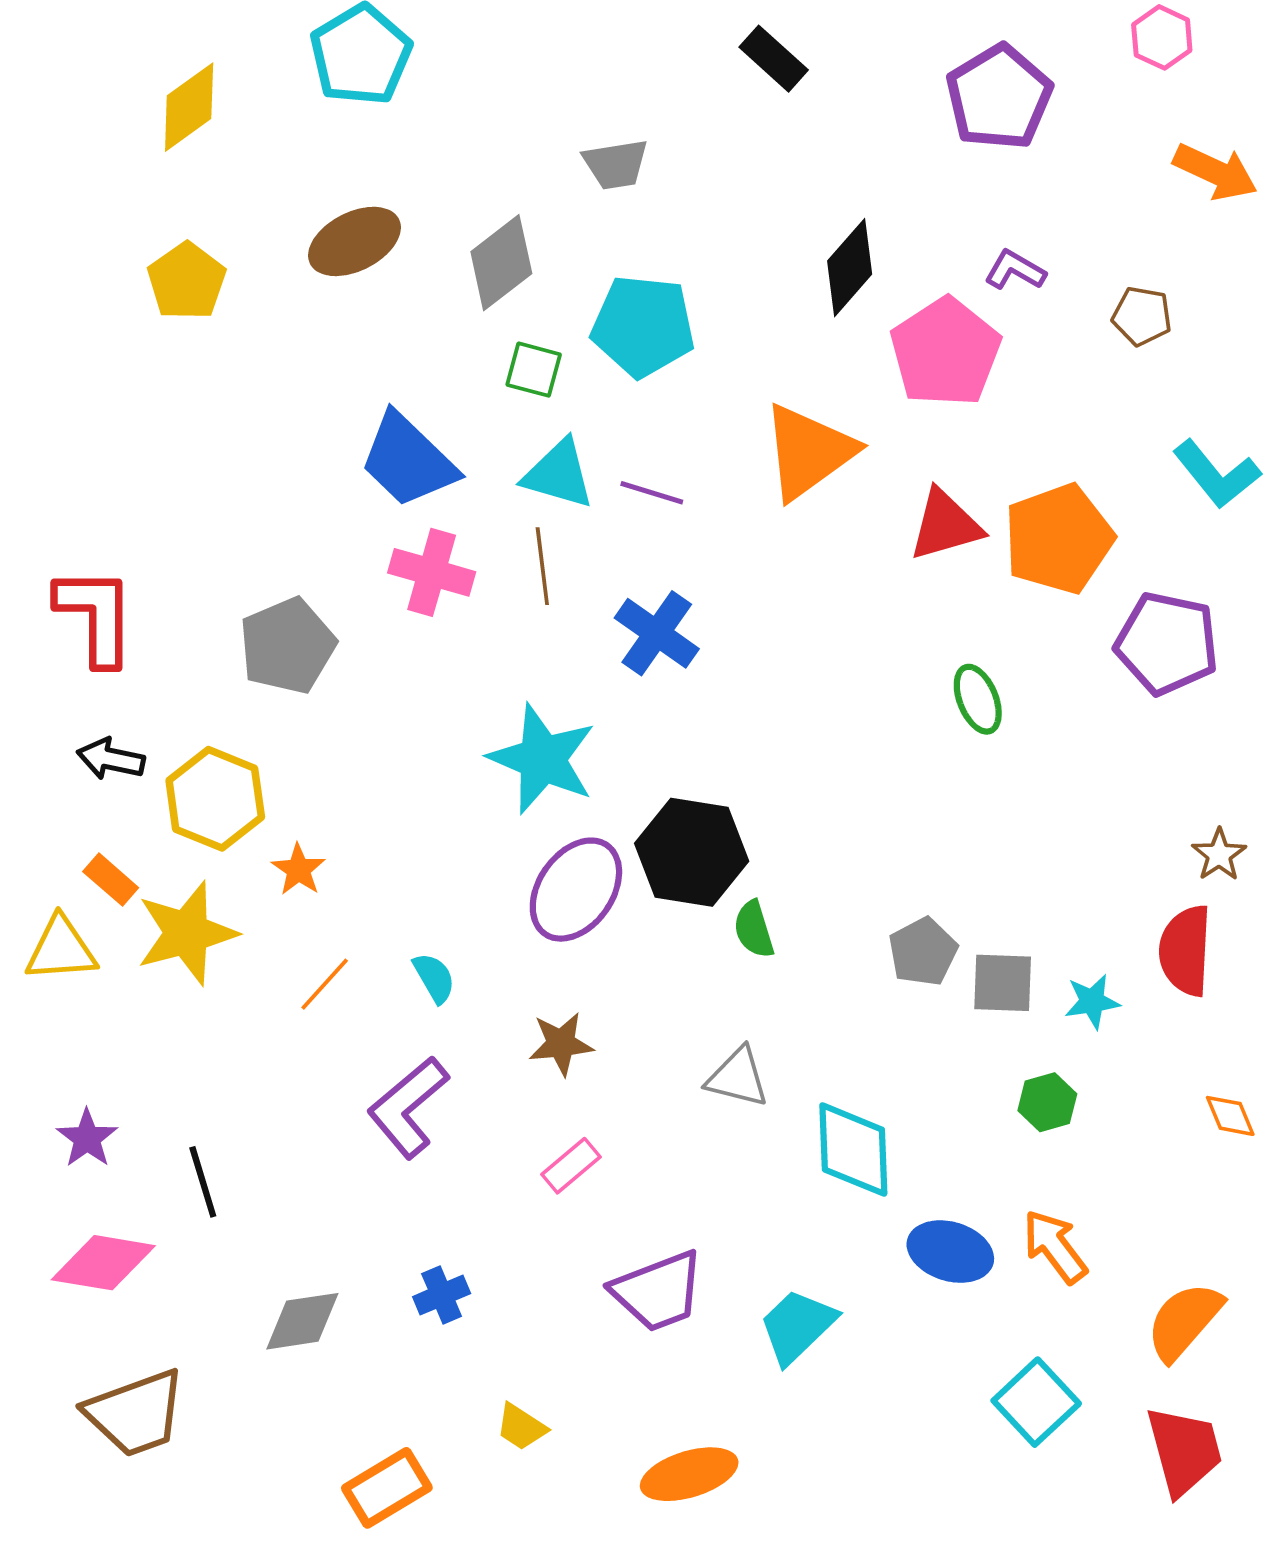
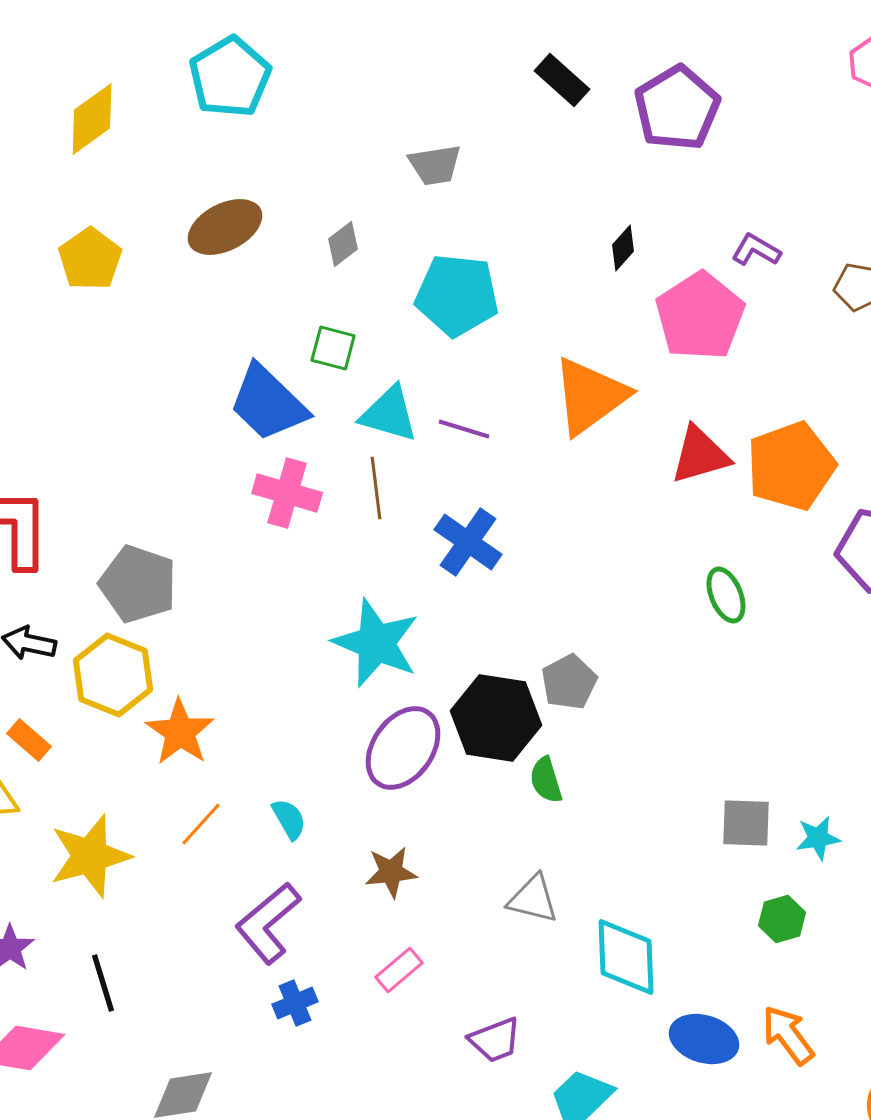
purple pentagon: (999, 97) -> (677, 108), moved
gray diamond: (501, 263) -> (343, 244), size x0.6
black diamond: (850, 268) -> (623, 248), size x0.6
green square: (534, 370) -> (333, 348), moved
gray pentagon: (287, 646) -> (138, 584), moved, turned -30
orange star: (299, 870) -> (180, 732), size x1.6
yellow star: (187, 933) -> (90, 856), moved
gray pentagon: (923, 952) -> (569, 682), moved
purple trapezoid: (658, 1291) -> (495, 1040), moved, size x0.7
blue cross: (442, 1295) -> (295, 1003), moved

